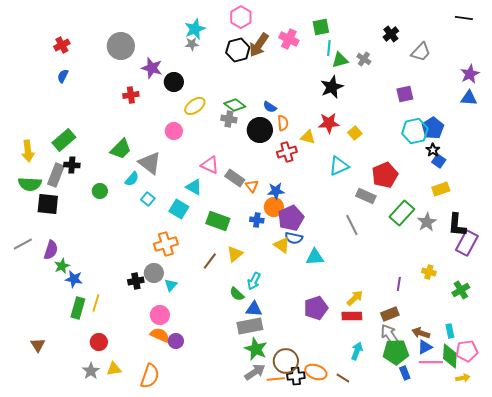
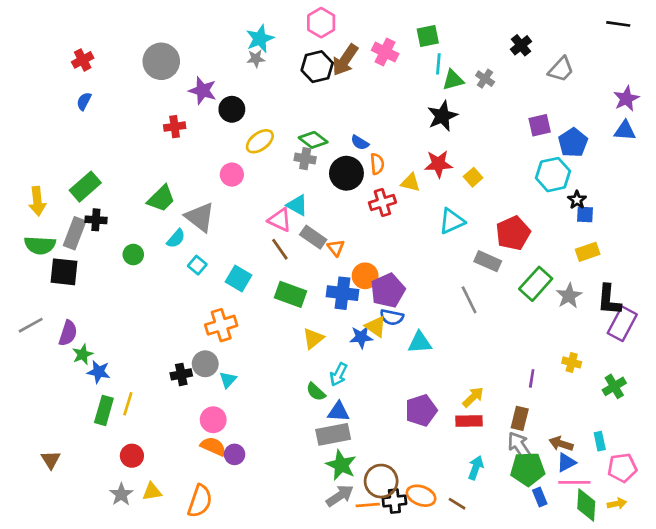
blue pentagon: (433, 128) -> (573, 143), moved
blue square: (439, 161) -> (585, 215), turned -32
cyan triangle: (194, 187) -> (297, 205), moved
blue star: (276, 191) -> (361, 337), moved
blue cross: (257, 220) -> (342, 293), size x1.6
brown line: (210, 261) -> (280, 249), moved, turned -72
brown rectangle: (390, 314) -> (520, 418), turned -54
green diamond: (450, 356) -> (586, 505), moved

